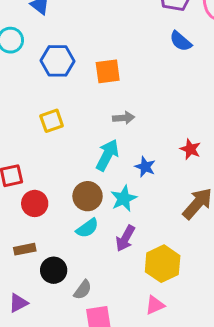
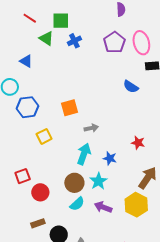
blue semicircle: (181, 41) -> (131, 87), moved
blue hexagon: (58, 61) -> (28, 107), moved
orange square: (108, 71) -> (70, 108), moved
purple arrow: (125, 238) -> (103, 207), turned 90
yellow hexagon: (163, 264) -> (136, 205), moved

